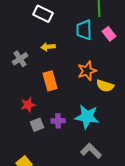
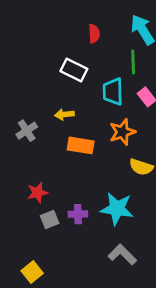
white rectangle: (43, 14) -> (74, 70), moved
orange star: (87, 71) -> (122, 132), moved
orange rectangle: (50, 81) -> (81, 145), moved, turned -66

